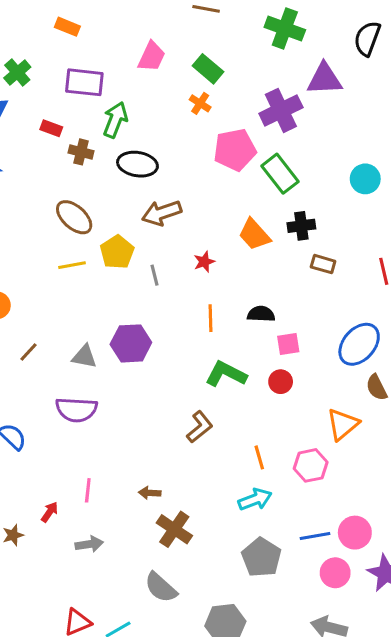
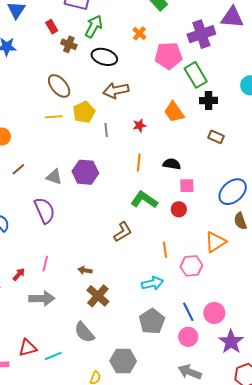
orange cross: (200, 103) -> (139, 33), moved
red rectangle: (51, 128) -> (52, 27), turned 32
black cross: (301, 226) -> (209, 100), moved
purple semicircle: (76, 410) -> (45, 210), turned -124
orange line: (259, 457) -> (165, 250), moved
blue line: (315, 536) -> (188, 312), turned 66
gray arrow: (89, 544) -> (42, 298), size x1.4
pink circle: (335, 573) -> (188, 337), moved

